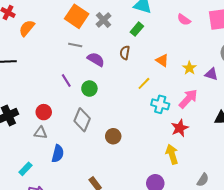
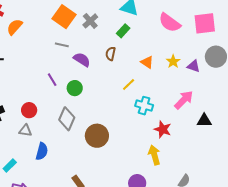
pink semicircle: (184, 20) -> (170, 23), size x1.6
yellow star: (189, 68) -> (173, 61), moved
purple triangle: (211, 74) -> (194, 66), moved
pink arrow: (188, 99) -> (184, 100), moved
red star: (180, 128) -> (163, 129), turned -30
brown circle: (113, 136) -> (97, 136), size x1.5

